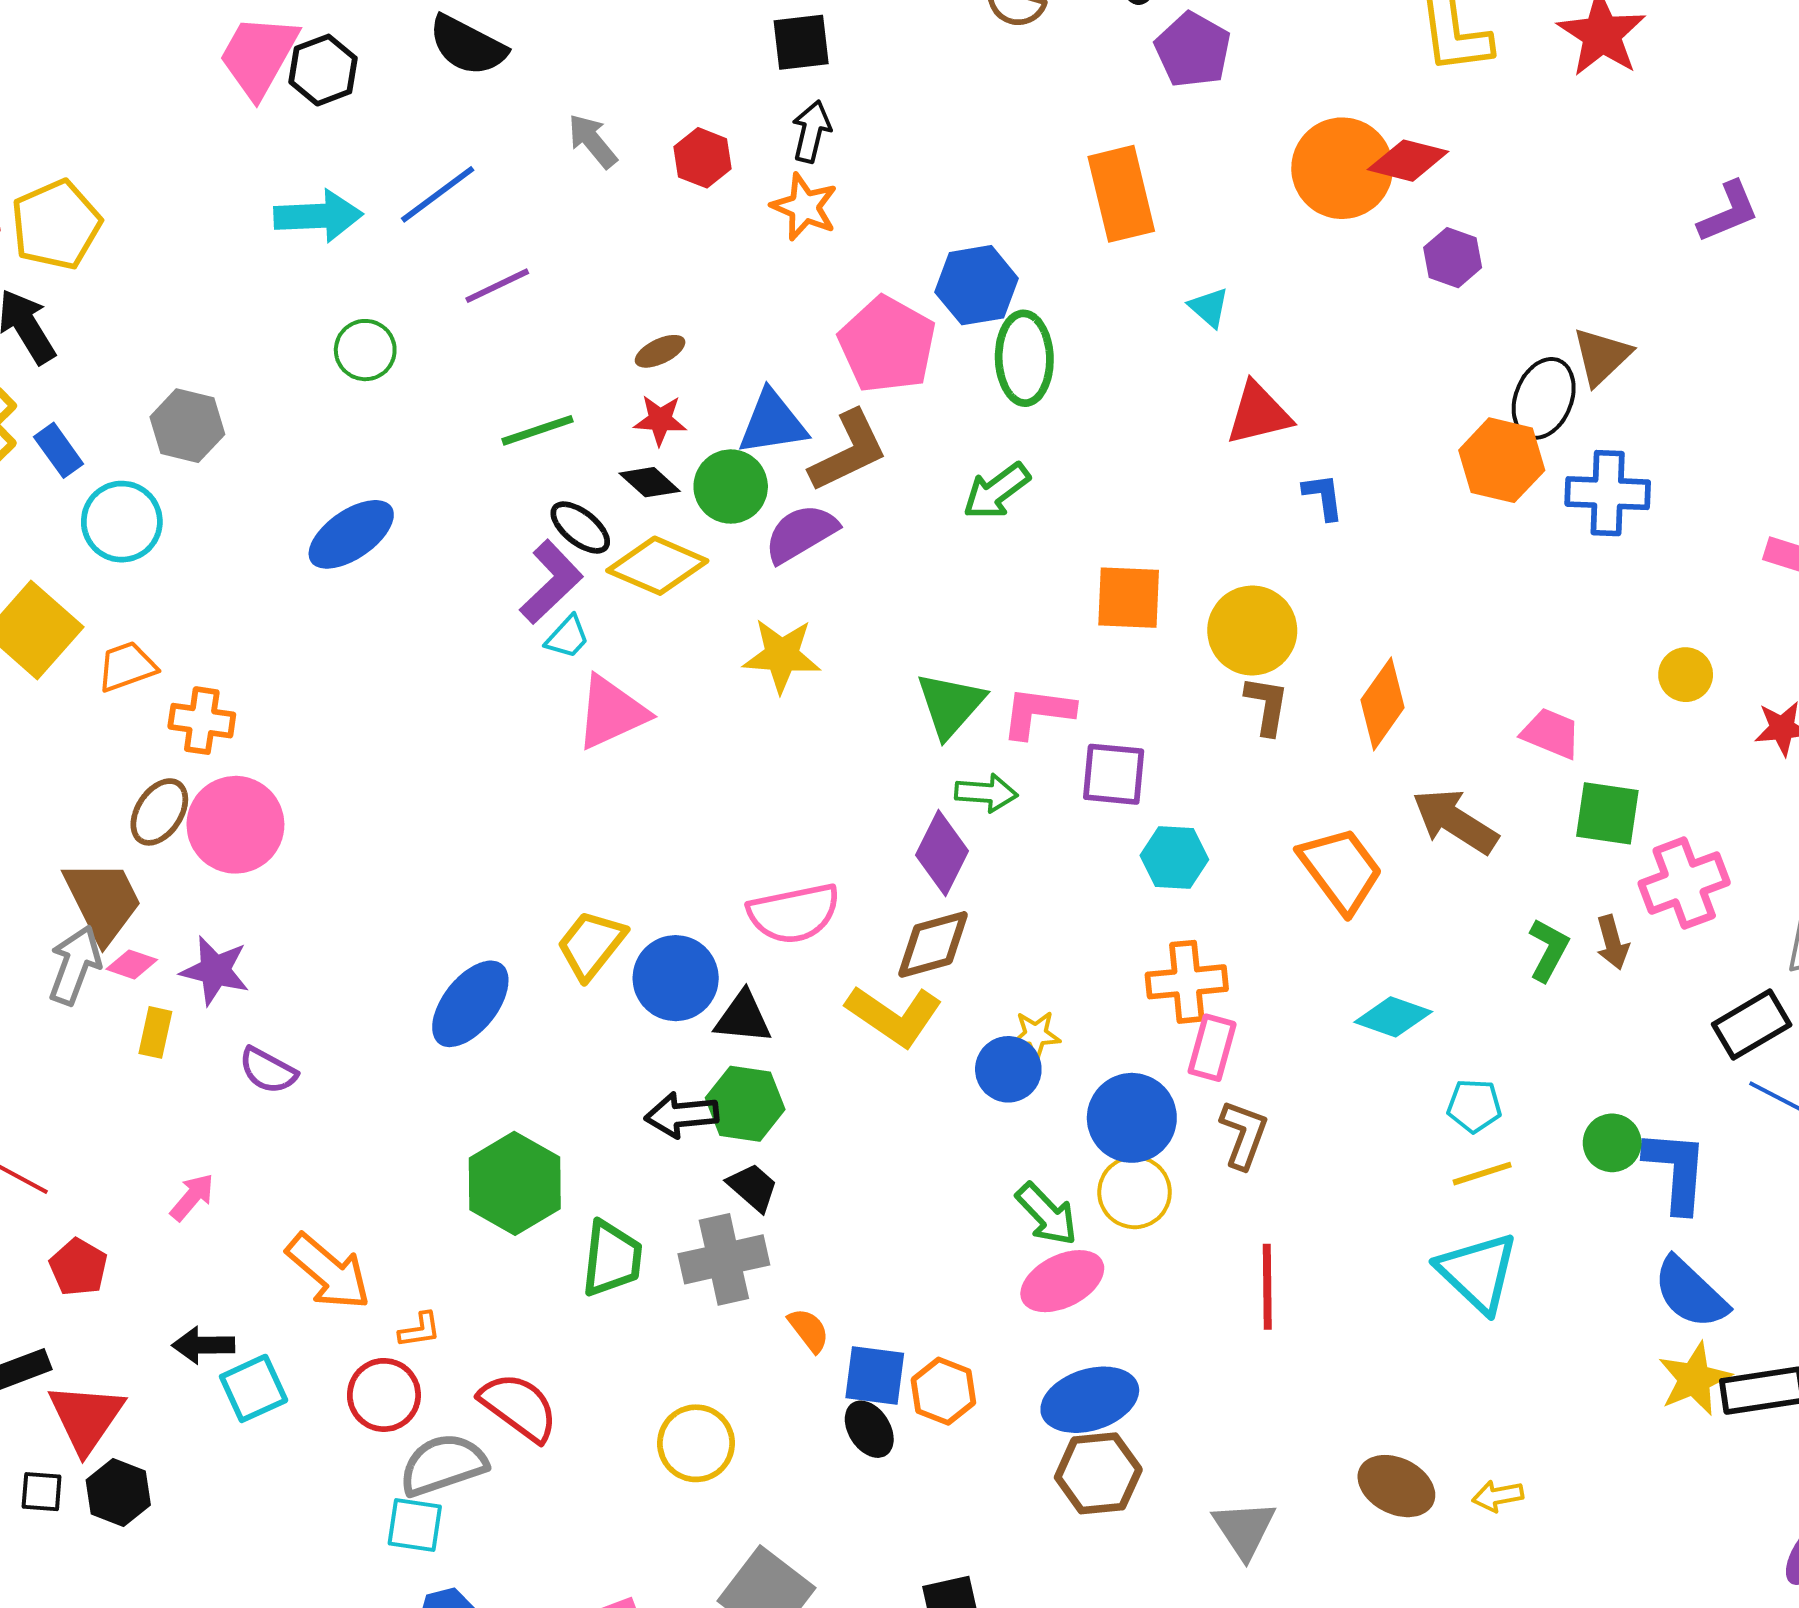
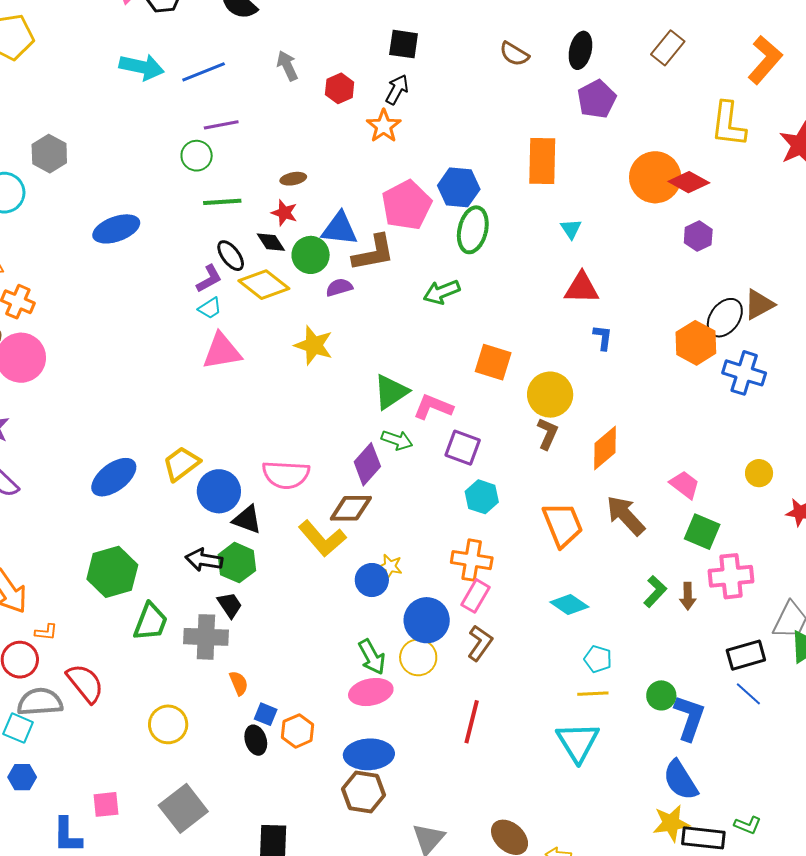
green circle: (365, 350) -> (197, 156), moved
purple semicircle: (801, 533) -> (339, 287), size x0.7
purple L-shape: (551, 582) -> (209, 279), size x0.7
blue square: (875, 1375) -> (266, 714), size x0.7

